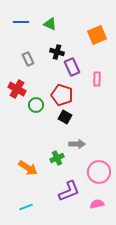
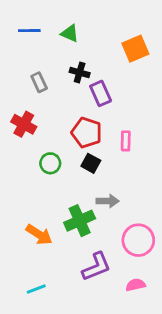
pink rectangle: (97, 79) -> (126, 141), moved
green circle: (36, 105) -> (50, 163), moved
green cross: (57, 158) -> (80, 221), size x1.5

